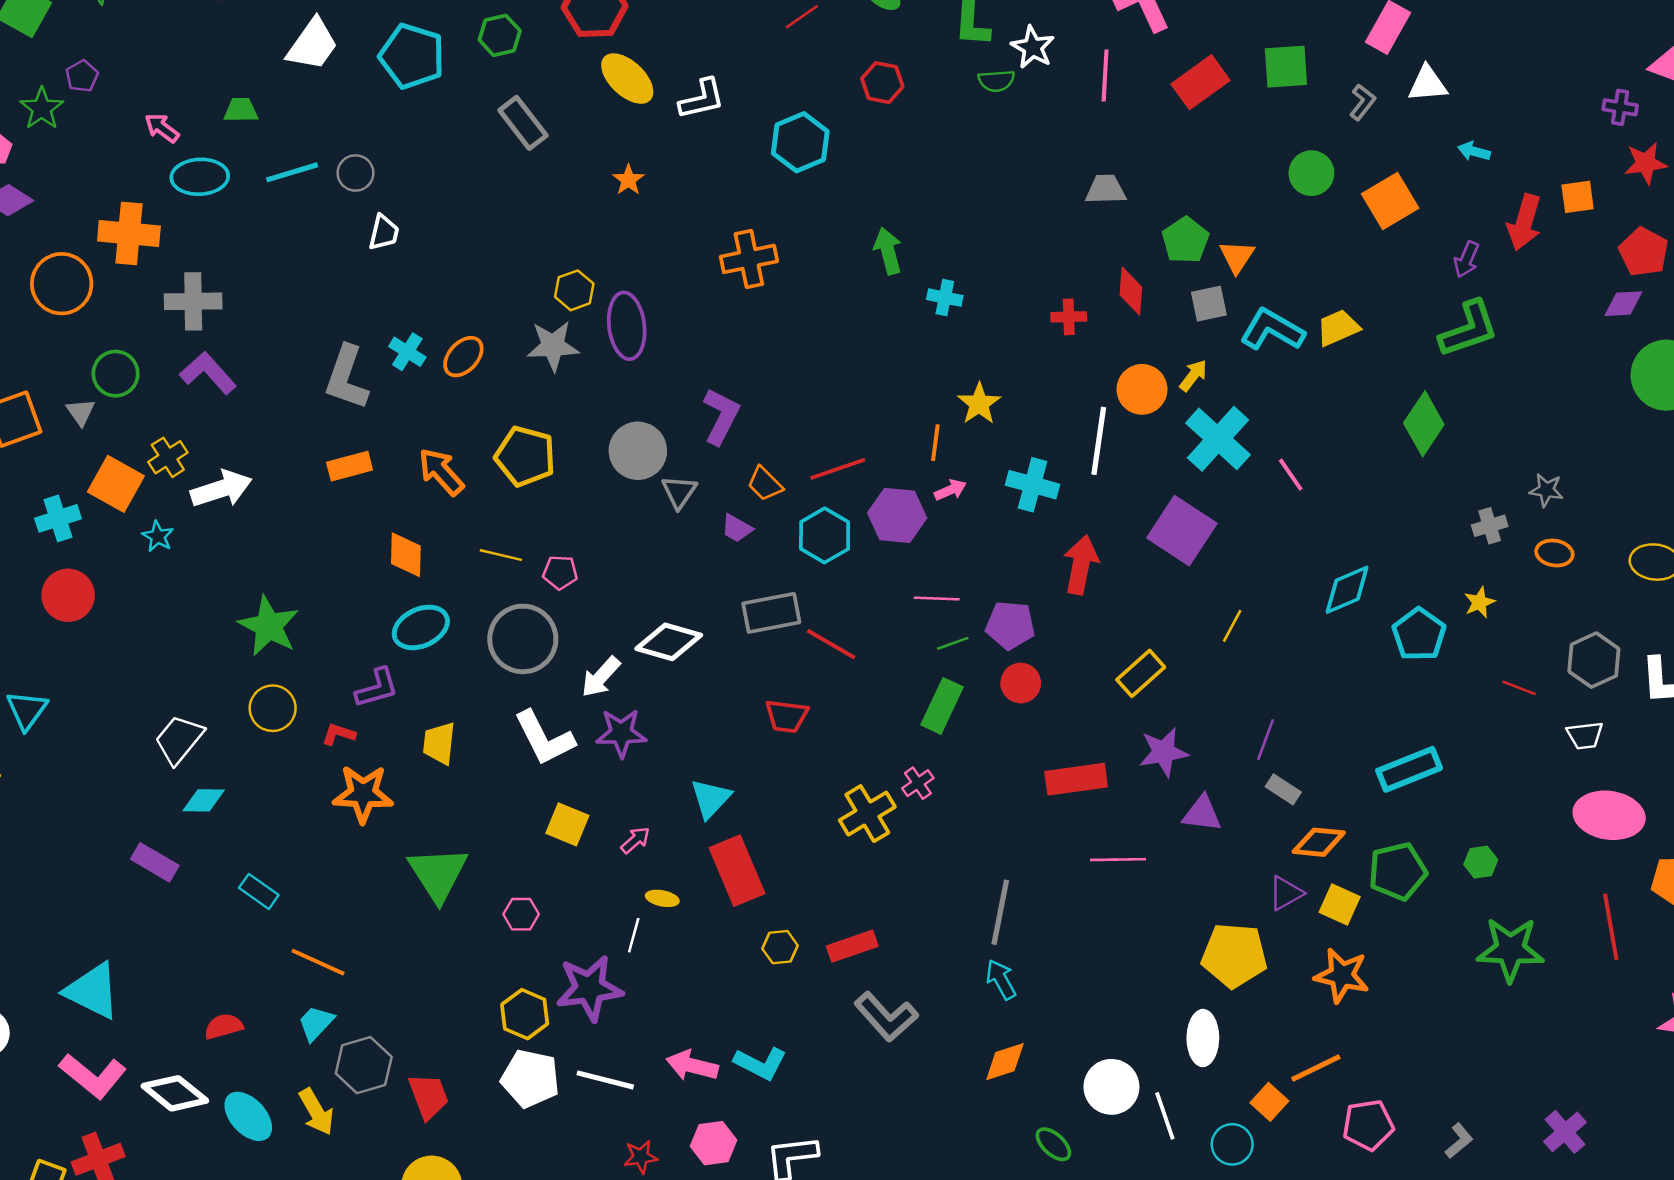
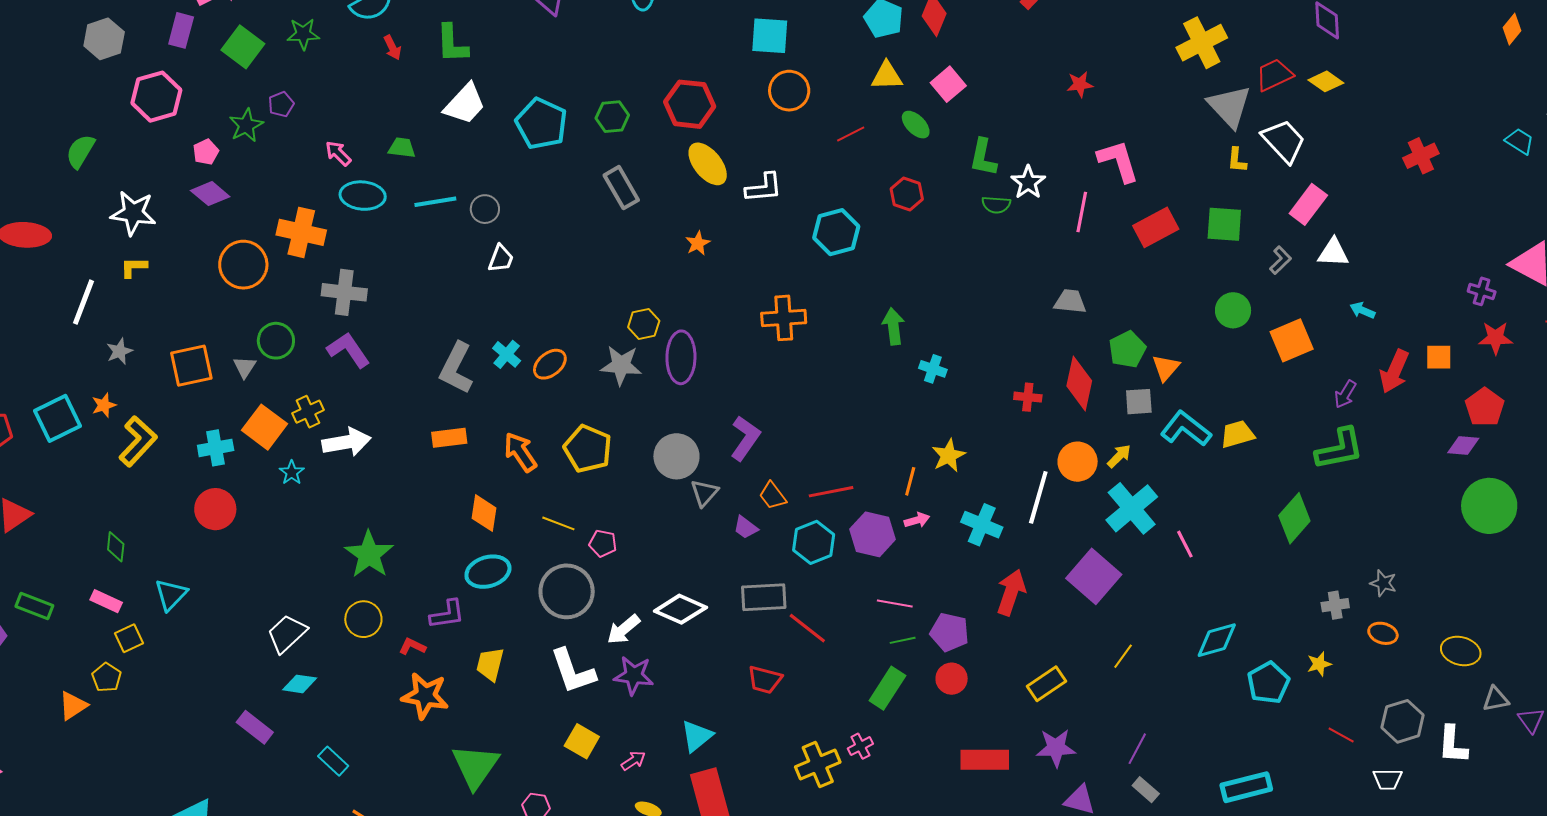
red diamond: (1131, 291) -> (1079, 383), size x1.4

